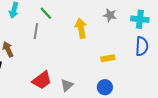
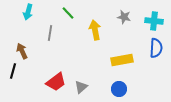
green line: (46, 13) -> (68, 13), moved
yellow rectangle: (108, 58) -> (122, 60), size x1.5

